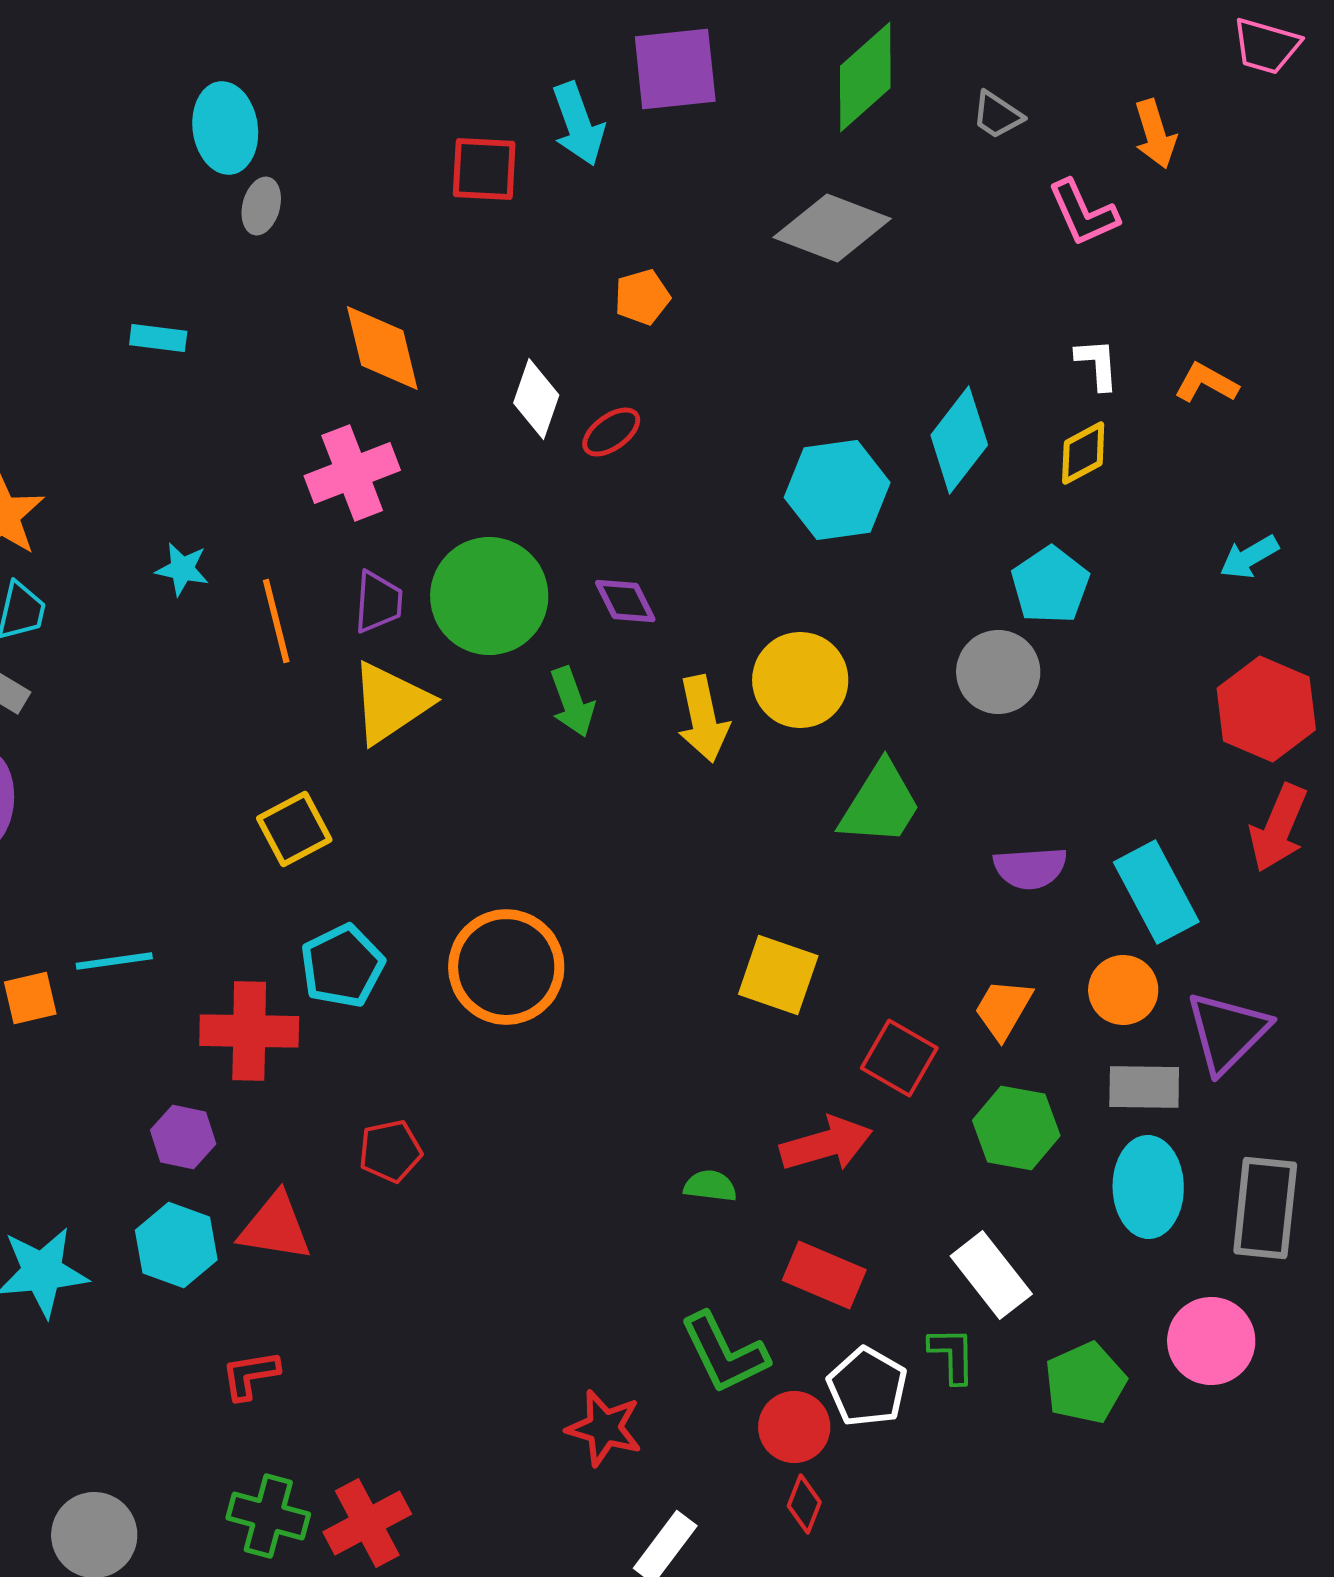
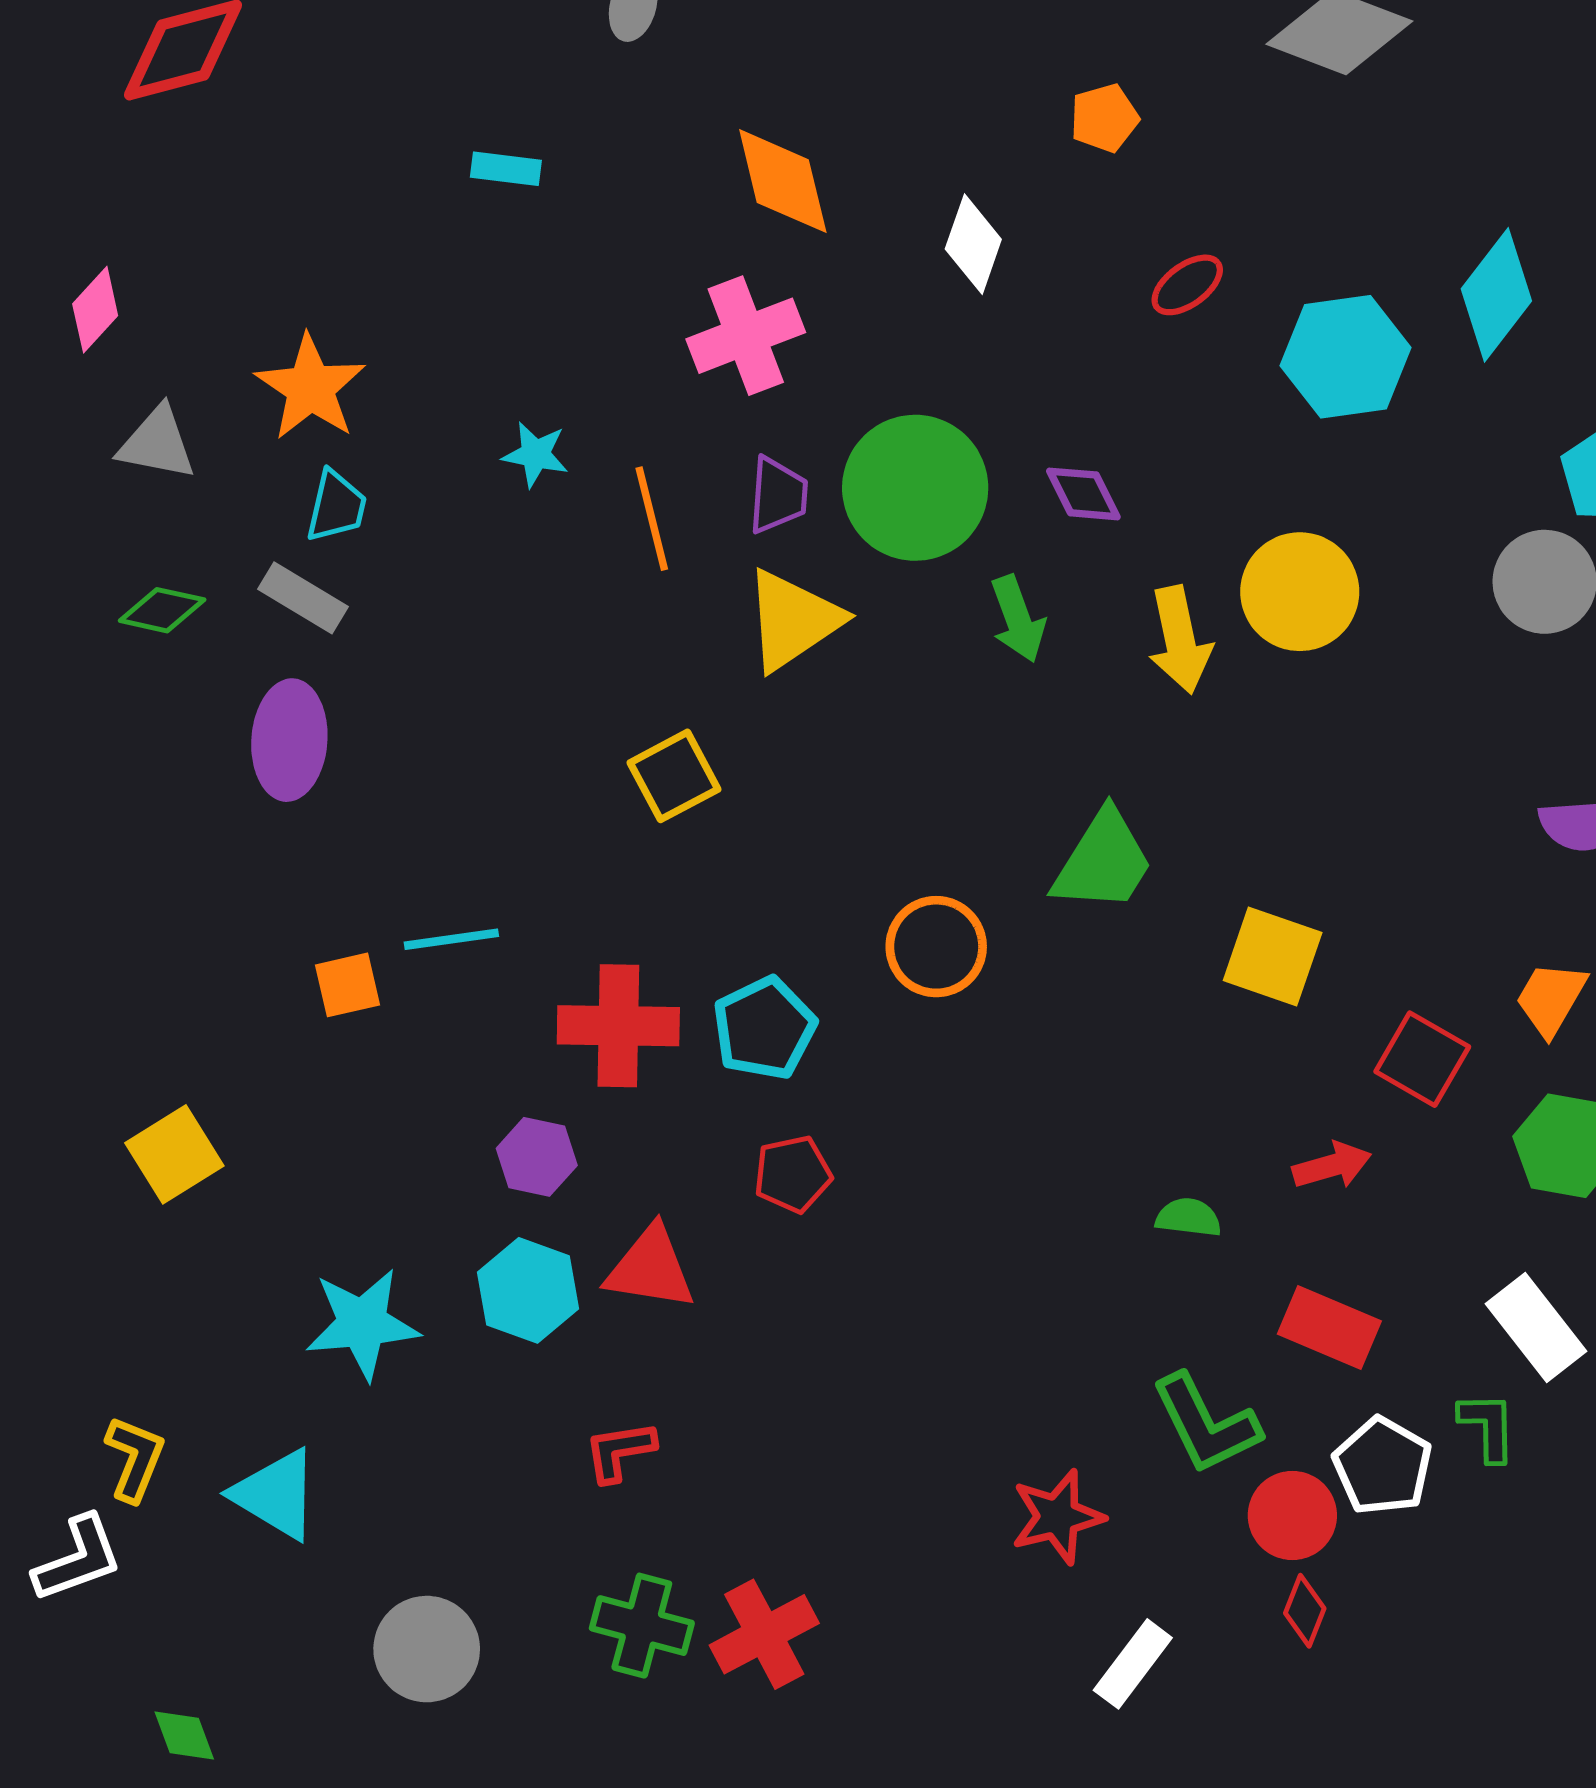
red ellipse: (611, 432) -> (1187, 285), moved
green trapezoid: (880, 804) -> (1103, 861), moved
cyan pentagon: (342, 966) -> (764, 1028), moved
orange circle: (506, 967) -> (936, 947), size x0.7
red arrow: (826, 1144) -> (1332, 1165), size x0.7
red star: (604, 1428) -> (1057, 1517), turned -30

